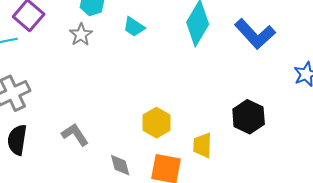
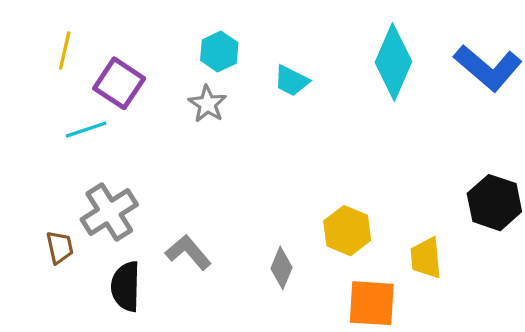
gray L-shape: (75, 135) -> (188, 252), moved
gray diamond: (120, 165) -> (281, 268), moved, turned 45

